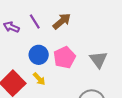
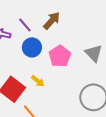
blue circle: (39, 55) -> (32, 47), moved

